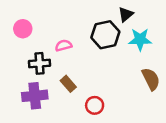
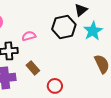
cyan star: (140, 40) -> (93, 31), turned -30

